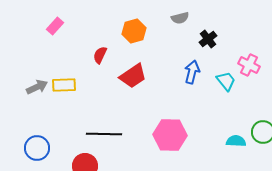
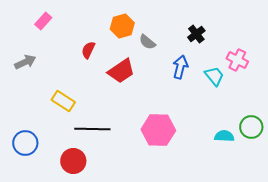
gray semicircle: (180, 18) -> (147, 42), moved, turned 54
yellow rectangle: (64, 85) -> (63, 101), moved, turned 35
gray arrow: (37, 87) -> (25, 62), moved

